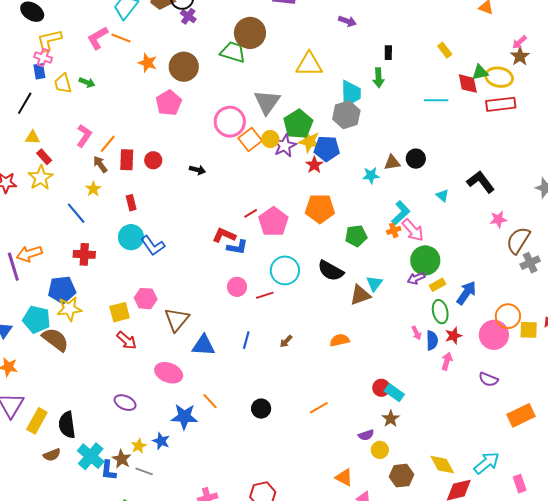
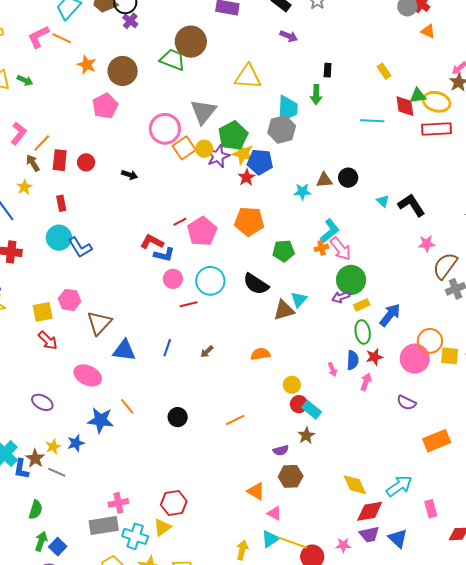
cyan triangle: (442, 196) -> (383, 201), moved
pink circle: (237, 287) -> (173, 279), moved
pink arrow: (416, 333) -> (332, 369), moved
blue star: (161, 441) -> (76, 443), turned 30
yellow circle: (380, 450) -> (292, 385), moved
brown hexagon: (402, 476) -> (291, 476), moved

